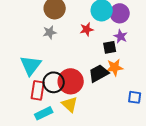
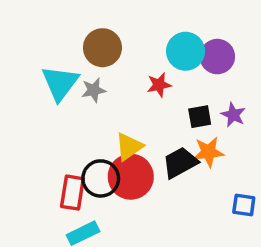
purple star: (121, 36) -> (233, 115), moved
cyan triangle: (31, 65) -> (60, 83), moved
yellow triangle: (70, 104) -> (129, 147), moved, turned 42

